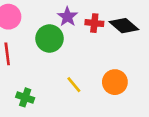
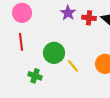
green circle: (49, 38) -> (54, 53), moved

